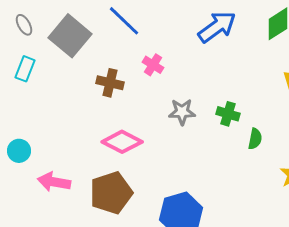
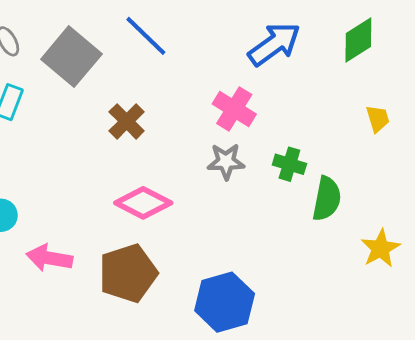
pink cross: (153, 65) -> (234, 109), moved, size x1.4
brown cross: (110, 83) -> (127, 121), turned 32
green semicircle: (255, 139) -> (327, 199), size x1.5

